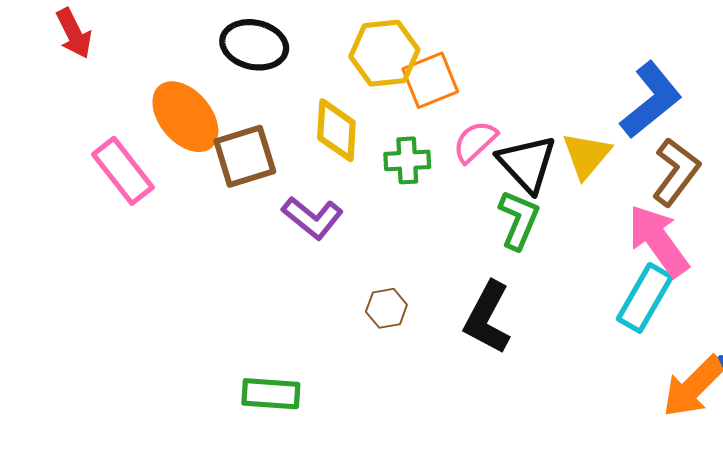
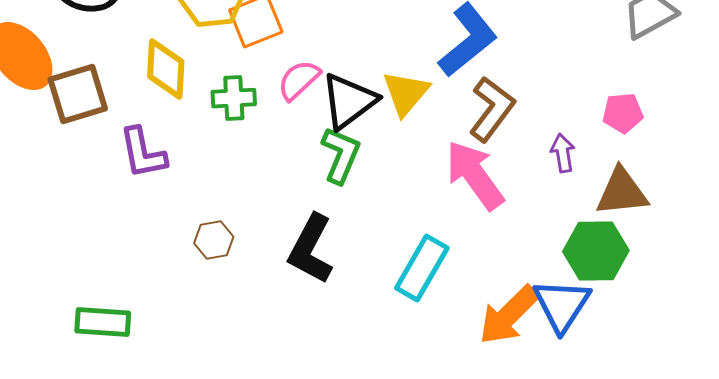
black triangle: (527, 164) -> (349, 101), turned 36
purple L-shape: (312, 218) -> (143, 153), turned 40
cyan rectangle: (645, 298) -> (422, 268), moved

